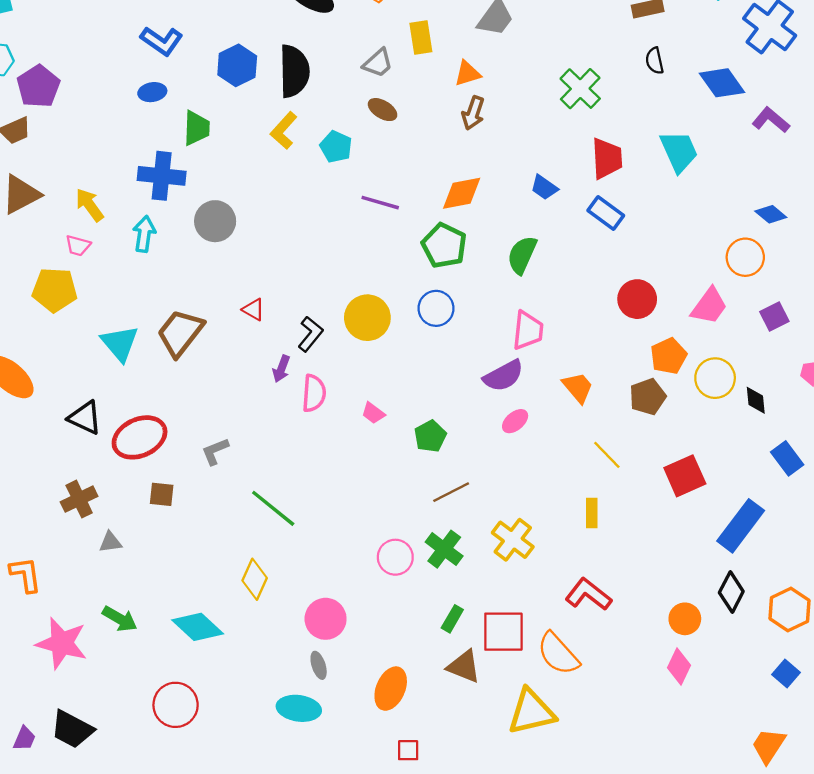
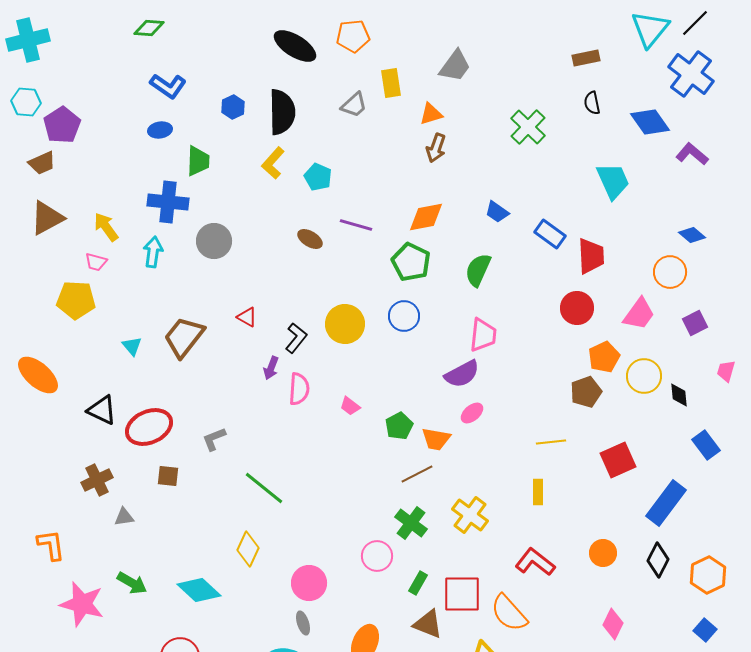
blue hexagon: (237, 65) -> (233, 107), size x0.7
brown ellipse: (383, 110) -> (310, 239), moved
red trapezoid: (607, 158) -> (591, 256), moved
cyan triangle: (120, 343) -> (132, 346), size x0.6
orange trapezoid: (578, 387) -> (436, 439), moved, turned 140
yellow line: (607, 455) -> (551, 442), turned -52
pink circle: (395, 557) -> (377, 556), moved
orange circle: (685, 619) -> (603, 553), moved

